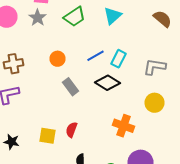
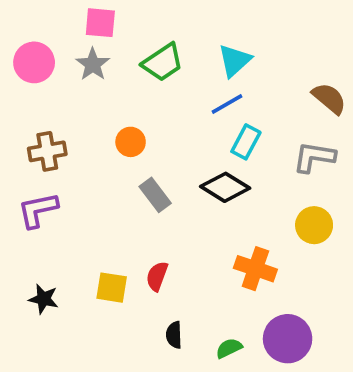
brown semicircle: (162, 19) -> (329, 98), moved
blue line: (96, 56) -> (227, 104), moved

